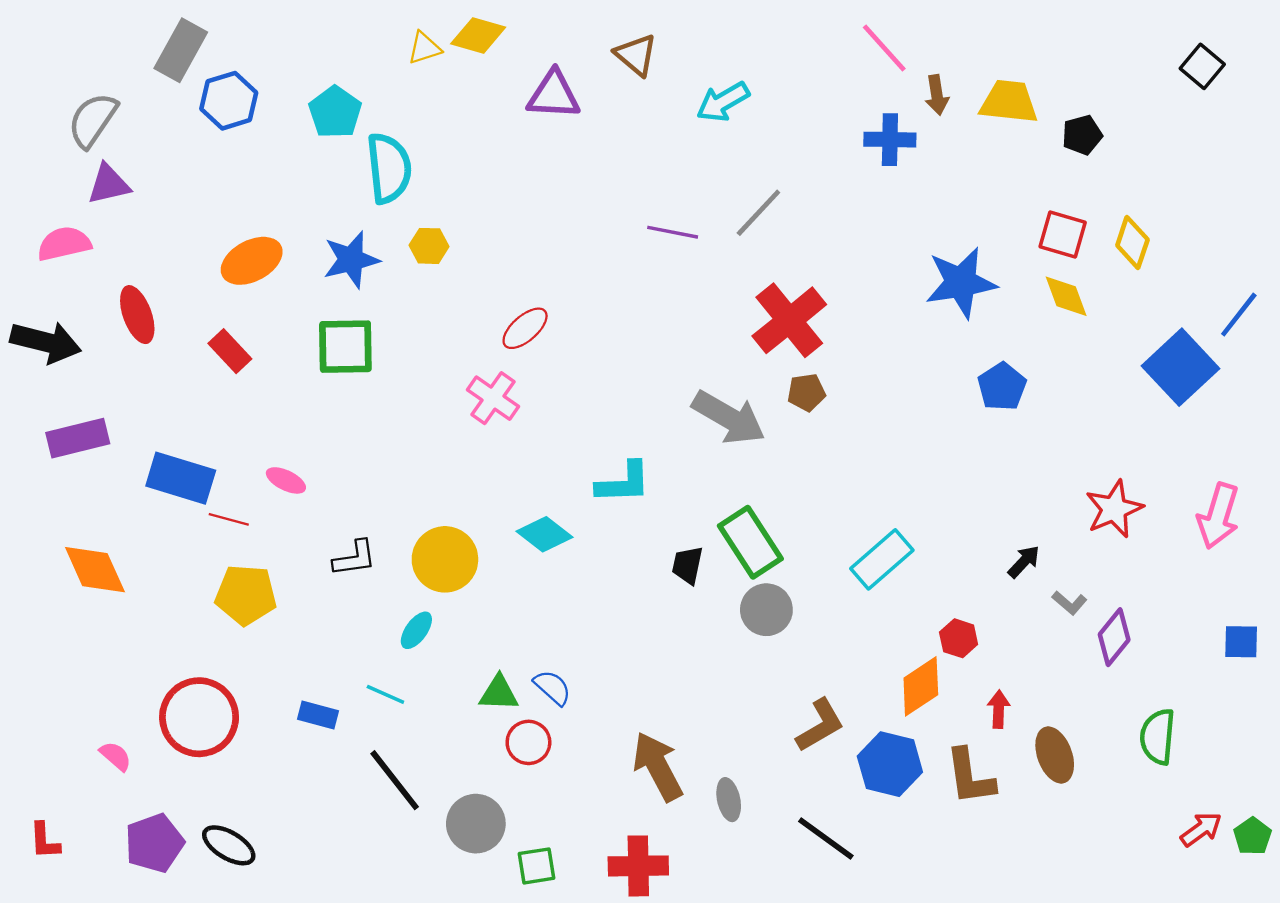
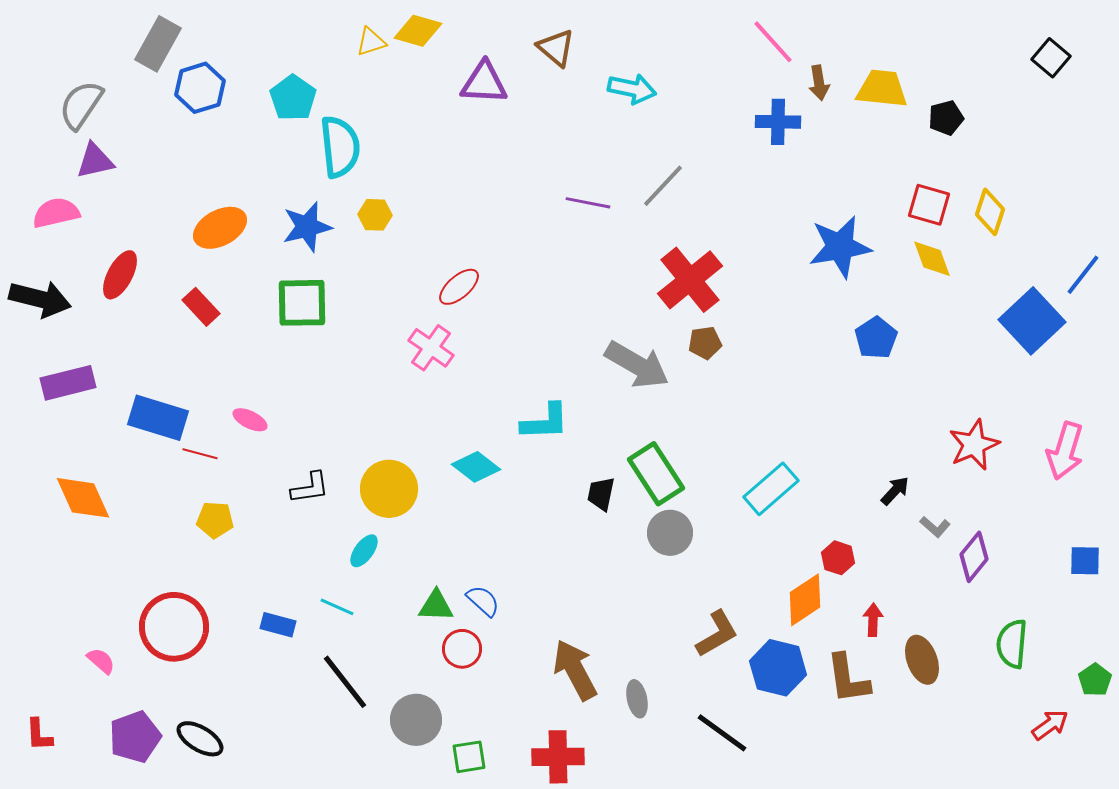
cyan arrow: (723, 102) -> (632, 89), turned -138
red ellipse: (137, 315) -> (120, 275), turned 48
yellow pentagon: (246, 595) -> (215, 520), size x0.7
green pentagon: (1253, 836) -> (1095, 680), moved

